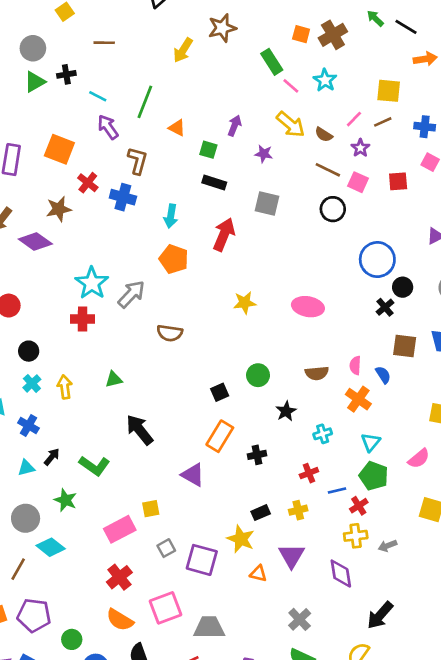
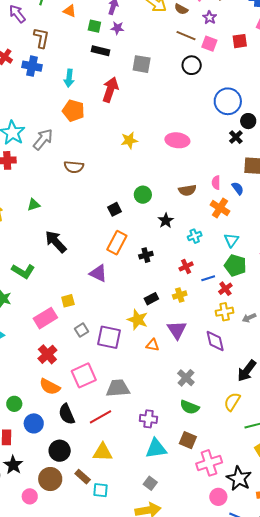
purple star: (264, 154) -> (117, 28), moved

